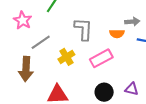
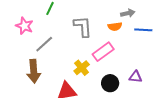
yellow cross: (66, 57) -> (82, 68), moved

